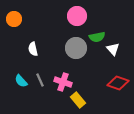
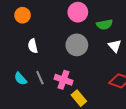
orange circle: (14, 19) -> (23, 15), moved
green semicircle: (97, 37) -> (104, 24), moved

